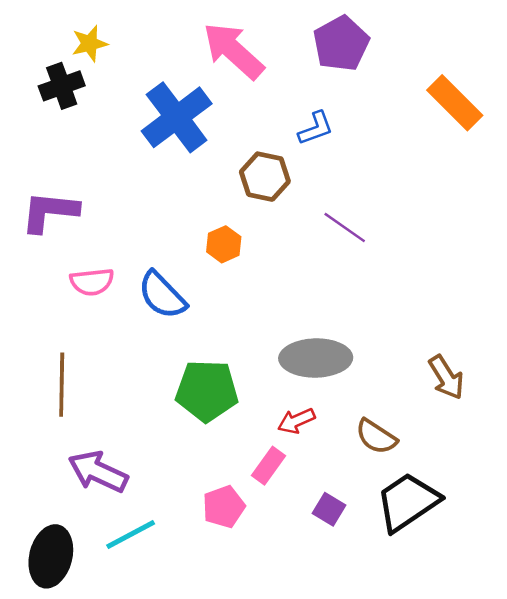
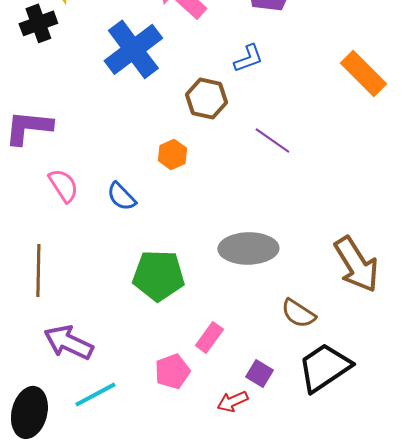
orange rectangle: (455, 103) -> (363, 73), moved
pink semicircle: (92, 282) -> (63, 185), turned -117
blue semicircle: (162, 295) -> (121, 196), size x0.7
brown arrow: (446, 377) -> (356, 264), size x1.5
red arrow: (296, 421) -> (232, 401), moved

